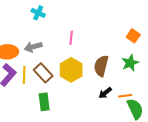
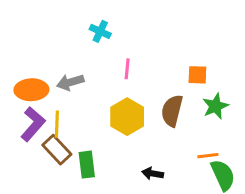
cyan cross: (38, 13) -> (100, 31), moved
orange square: (133, 36) -> (197, 75), moved, turned -32
brown rectangle: (43, 73) -> (57, 150), moved
black arrow: (105, 93) -> (153, 174), moved, turned 48

